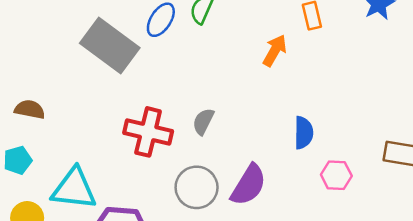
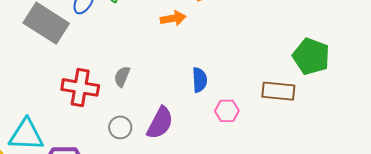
orange arrow: (275, 51) -> (173, 18), turned 55
gray circle: (197, 187) -> (120, 127), size x0.7

